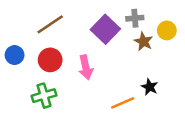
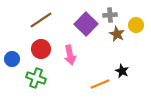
blue circle: (15, 55) -> (12, 59), moved
green cross: (44, 96) -> (36, 78), turned 36

